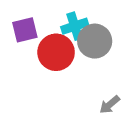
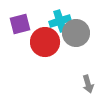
gray arrow: (110, 105) -> (88, 84), turned -66

